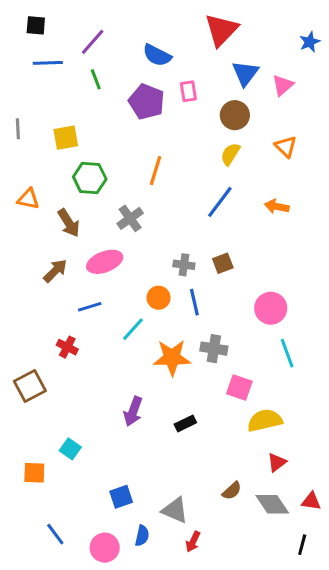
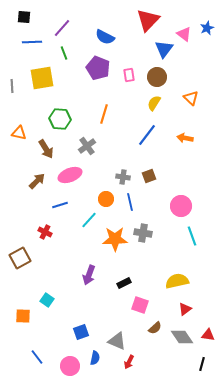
pink triangle: (283, 85) -> (184, 34), moved, turned -42
pink rectangle: (188, 91) -> (129, 75), moved
yellow square: (66, 138) -> (42, 78), moved, size x1.4
pink square: (239, 387) -> (140, 305), moved

